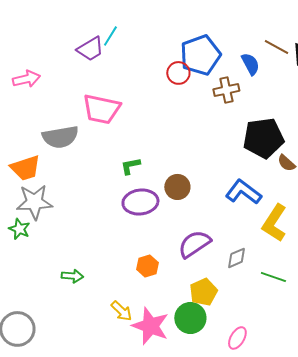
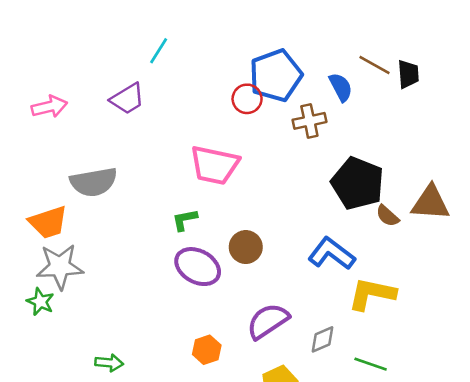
purple trapezoid: (90, 49) -> (127, 99), moved
pink trapezoid: (101, 109) -> (215, 165), moved
black pentagon: (263, 138) -> (358, 183), turned 30
purple ellipse: (140, 202) -> (198, 267), turned 36
yellow L-shape: (274, 223) -> (372, 294), turned 69

